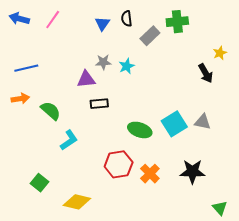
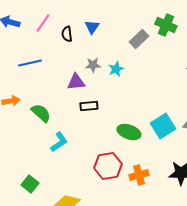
black semicircle: (127, 19) -> (67, 34), moved
green cross: (177, 22) -> (166, 25), turned 30
blue line: (26, 68) -> (30, 63), moved
orange cross: (150, 174) -> (139, 175), turned 30

